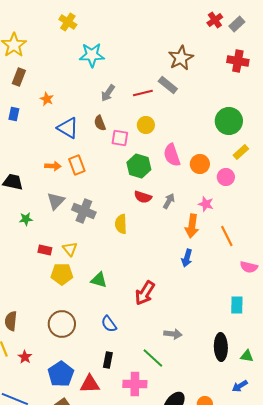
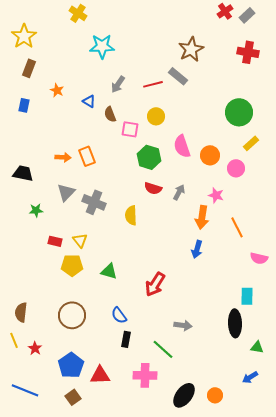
blue triangle: (68, 128) -> (89, 101), moved, size x0.6
black ellipse: (221, 347) -> (235, 323), moved
black rectangle: (108, 360) -> (126, 339), moved

